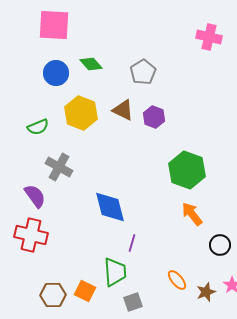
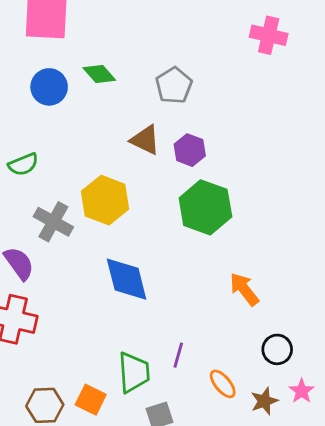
yellow hexagon: (81, 113) -> (105, 200), moved
green hexagon: (187, 170) -> (205, 207), moved
purple line: (132, 243) -> (178, 355), moved
black circle: (220, 245) -> (277, 349), moved

